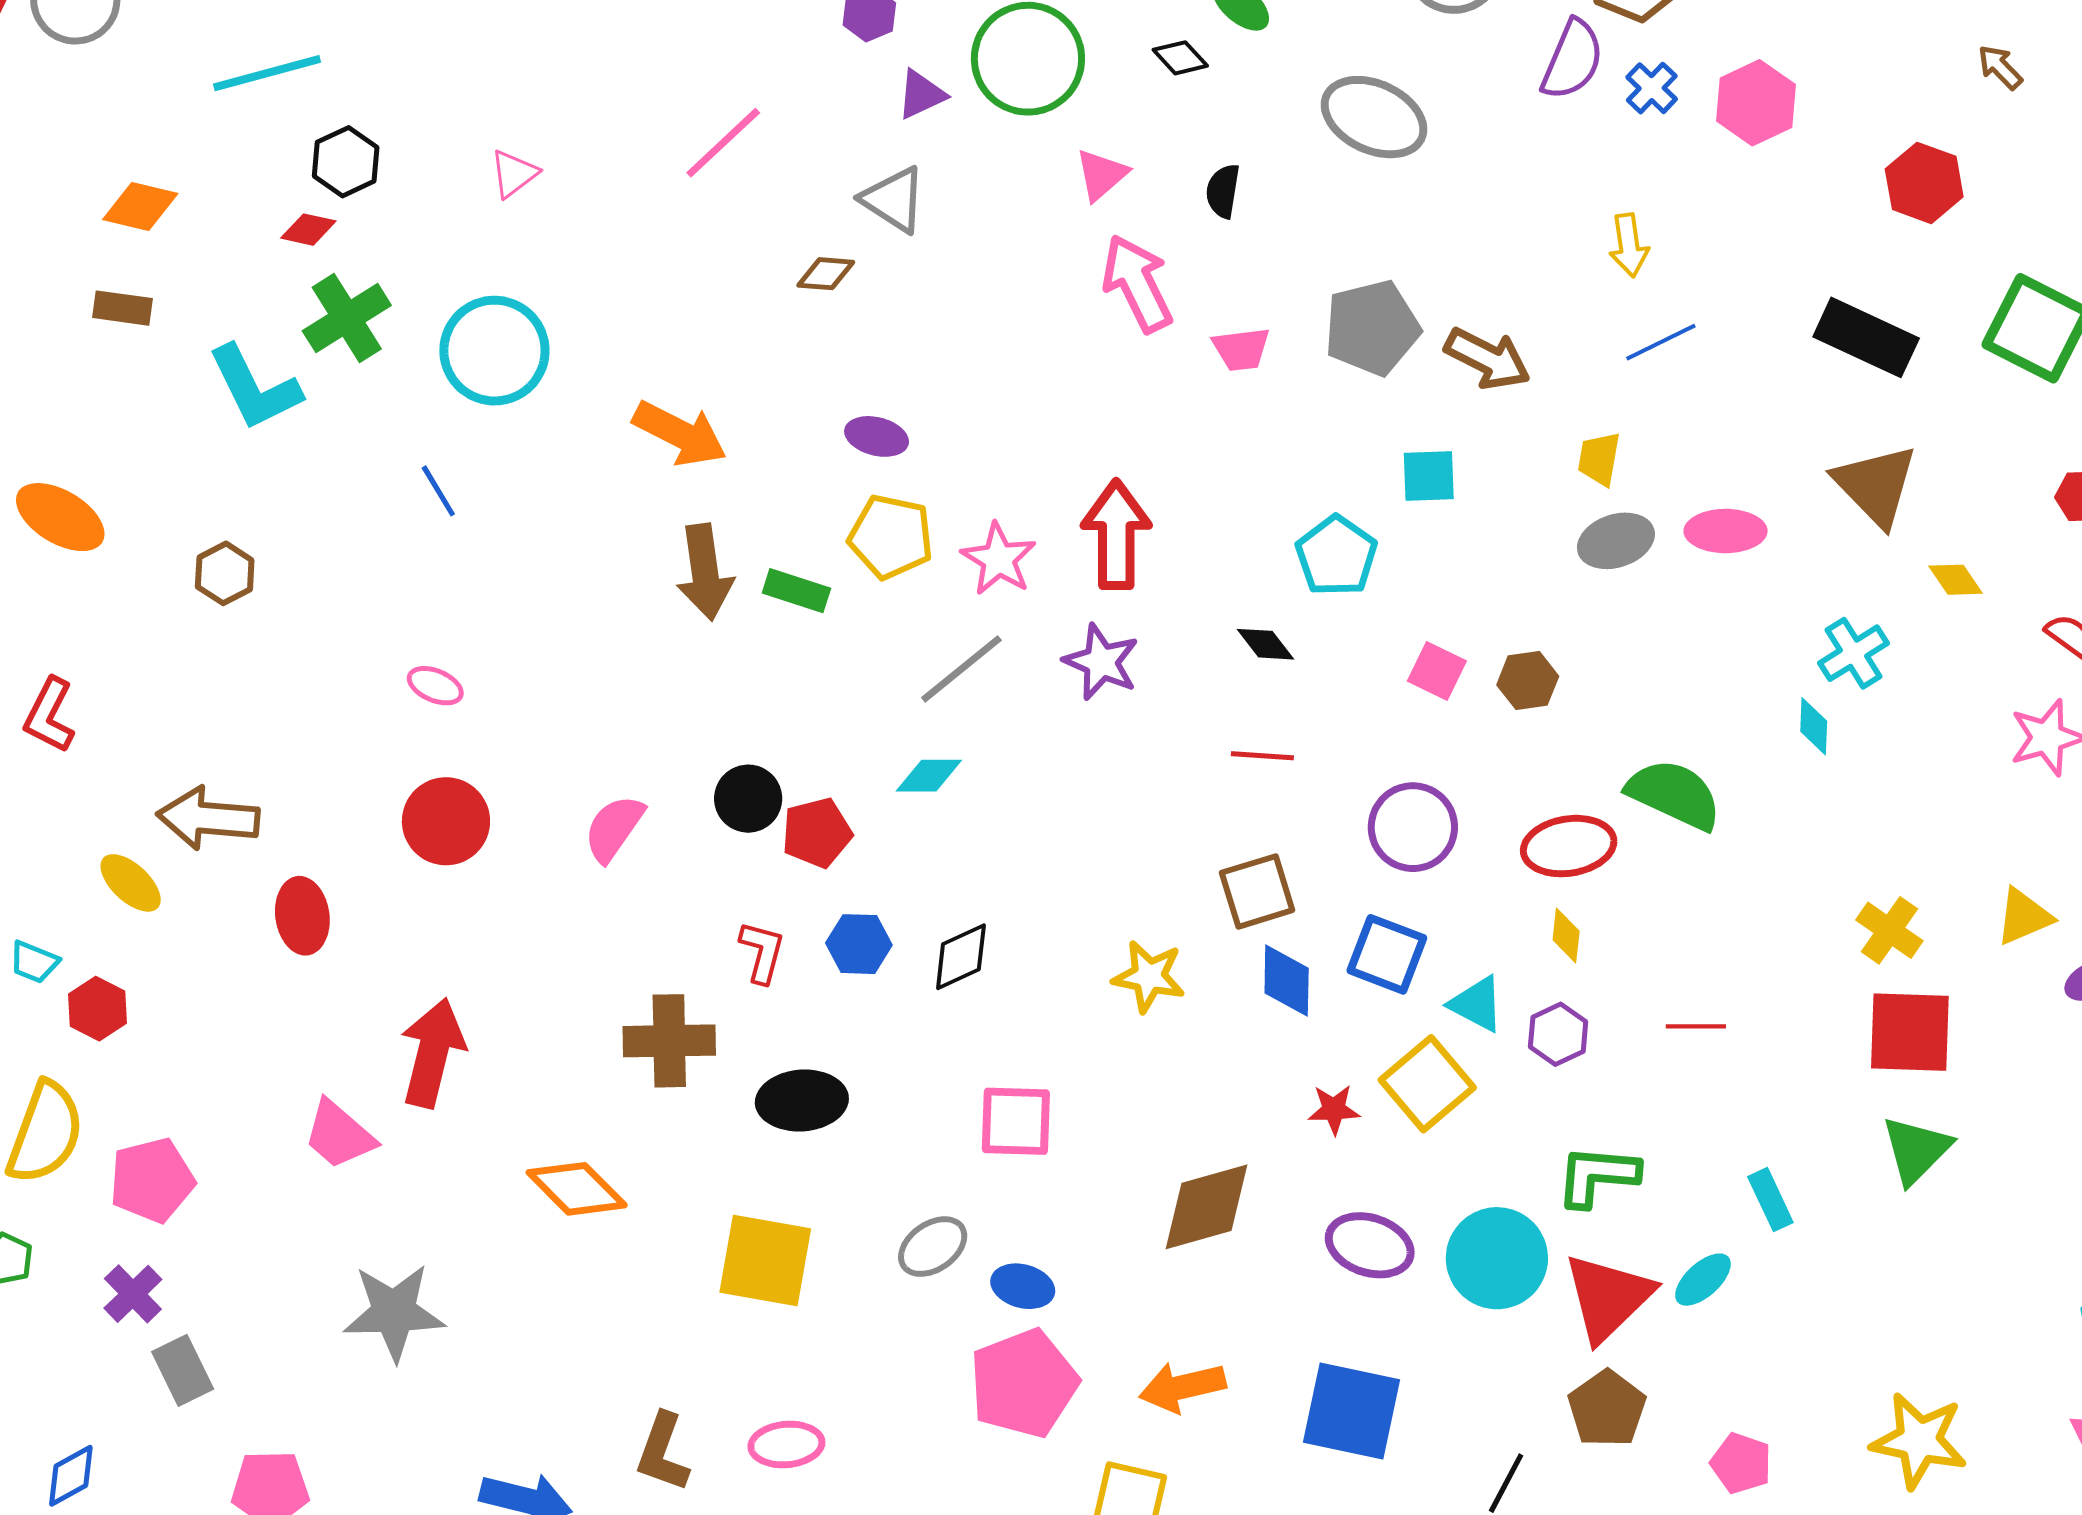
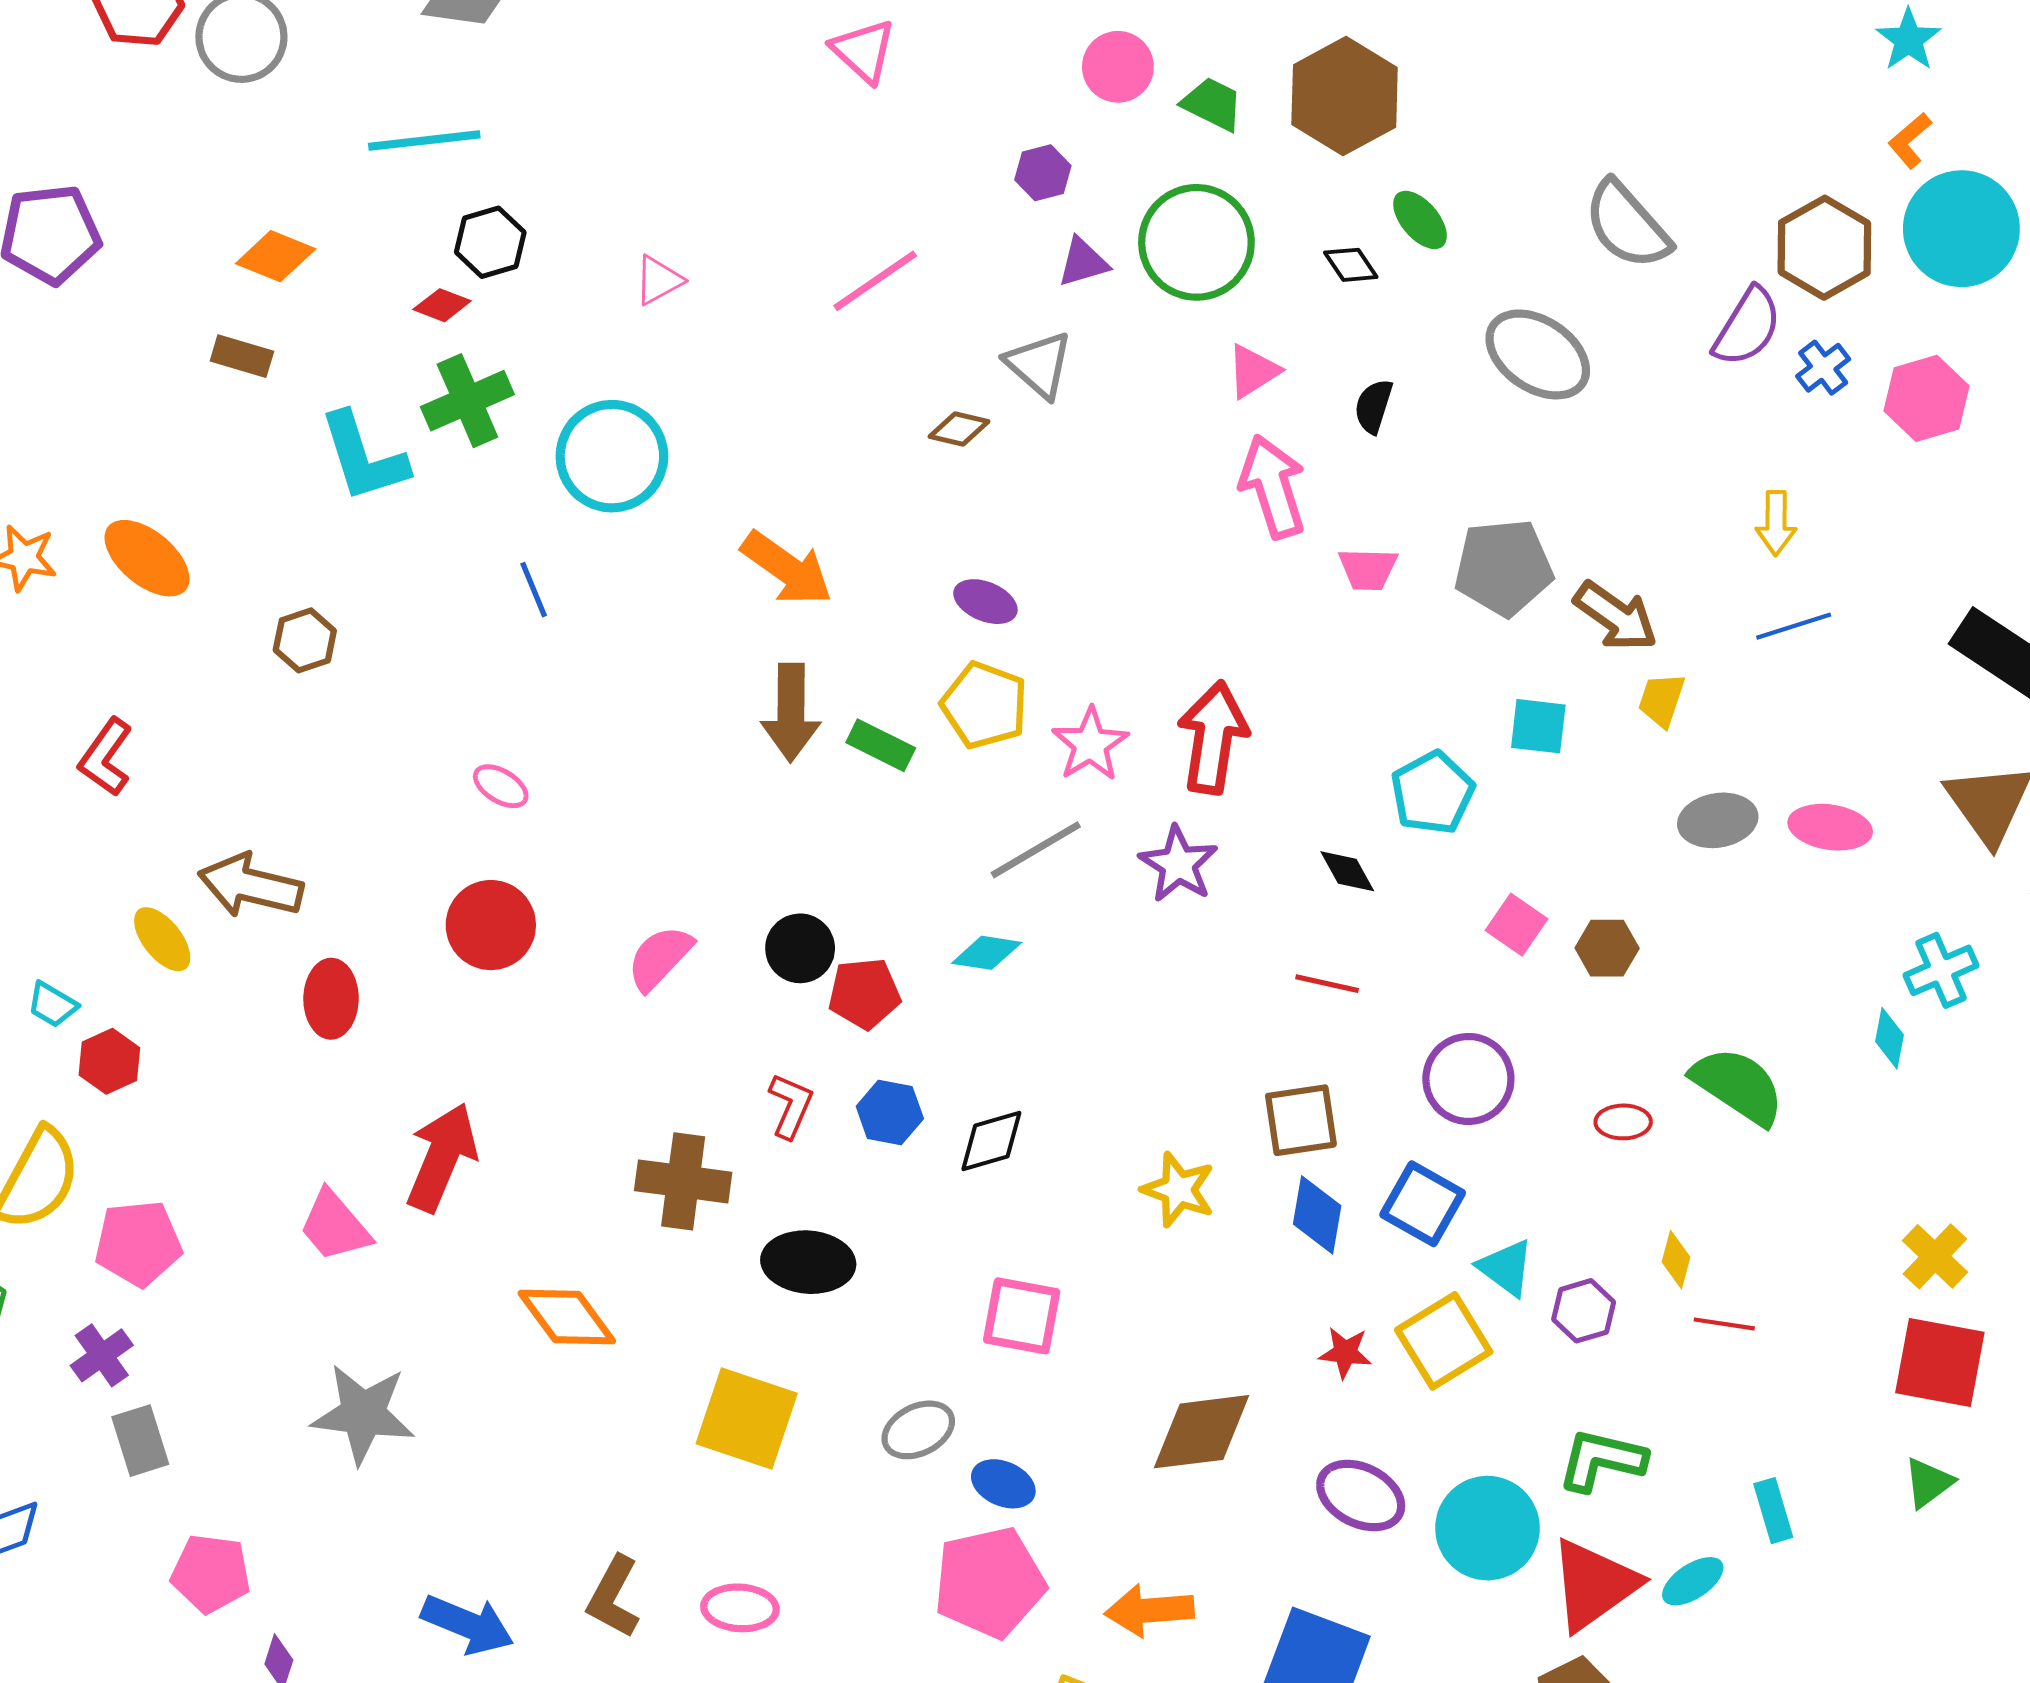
yellow trapezoid: (1599, 459) -> (1661, 700), moved
red ellipse: (1569, 846) -> (1623, 1122), size x0.6
yellow diamond: (1566, 935) -> (1676, 1260), moved
green triangle: (1916, 1150) -> (1928, 1483), size x0.7

